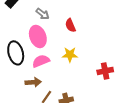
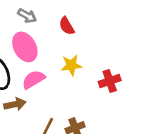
red cross: (105, 71) -> (110, 81), moved
brown arrow: (33, 82) -> (15, 104), moved

